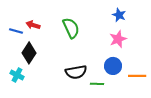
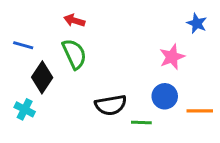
blue star: (119, 15) -> (197, 23), moved
red arrow: (33, 25) -> (74, 20), moved
green semicircle: (71, 28) -> (74, 54), moved

